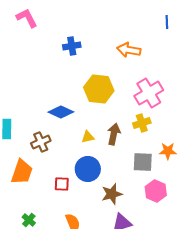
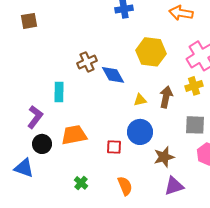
blue diamond: (61, 112) -> (113, 75), turned 35
brown cross: (41, 142) -> (87, 62), moved
orange trapezoid: (22, 172) -> (74, 135), turned -120

